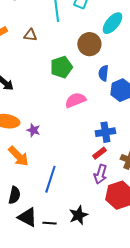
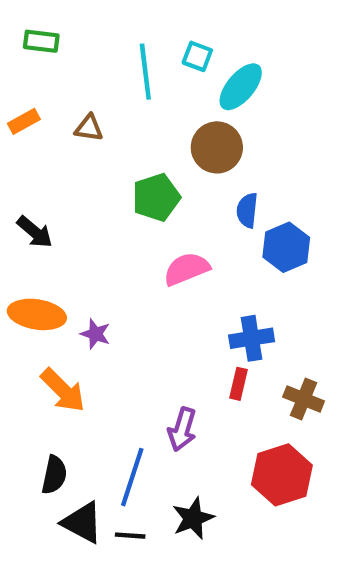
cyan ellipse: (112, 23) -> (241, 87), moved
red rectangle: (99, 153) -> (239, 384), turned -40
purple arrow: (100, 174) -> (182, 429), moved
blue line: (50, 179) -> (132, 477), moved

